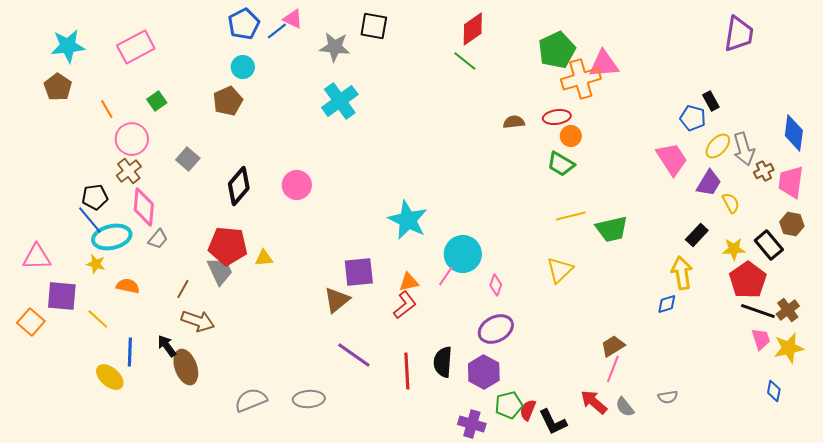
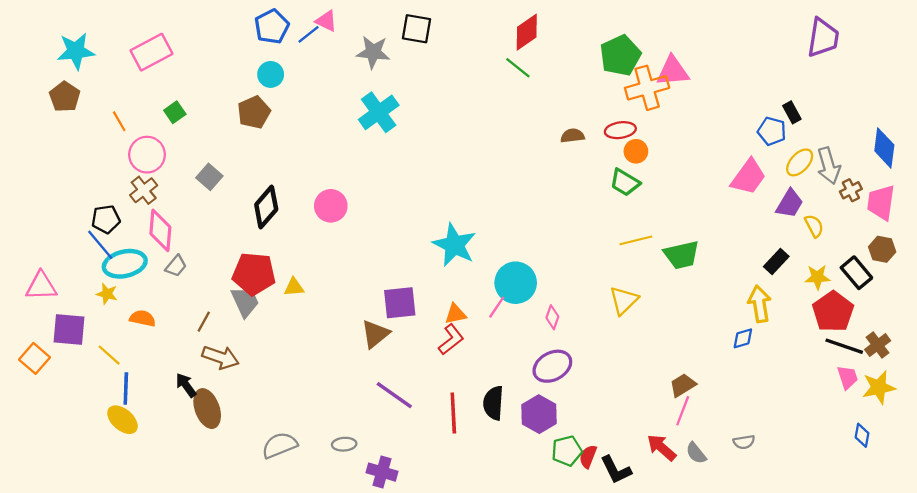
pink trapezoid: (672, 159) -> (748, 177), turned 69
blue line: (130, 352) -> (126, 388), moved
gray ellipse: (309, 399) -> (344, 444), size x0.7
purple cross: (472, 424) -> (382, 472), moved

